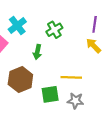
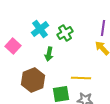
cyan cross: (17, 25) -> (40, 29), moved

